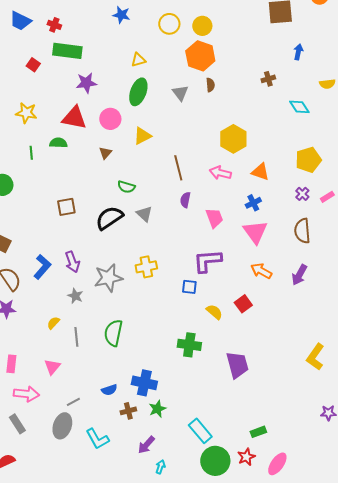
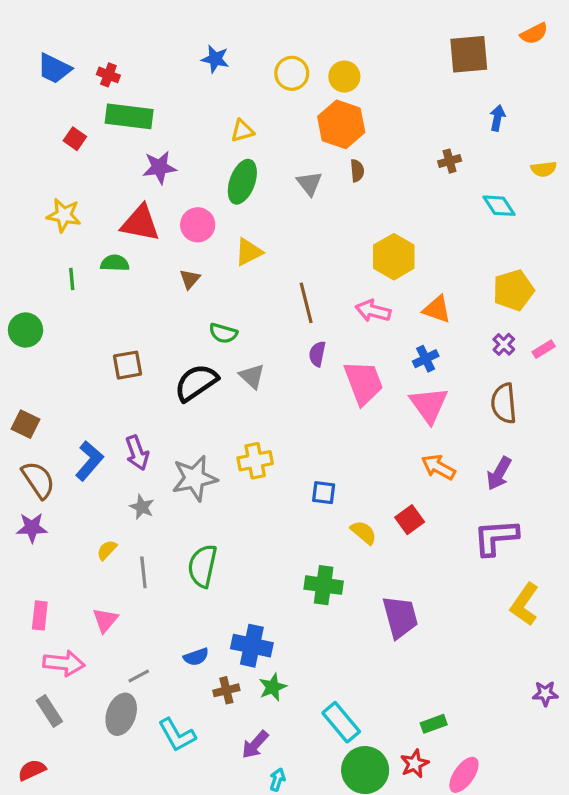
pink trapezoid: (214, 218) -> (363, 383), size x1.4
purple L-shape: (207, 261) -> (496, 537), moved

